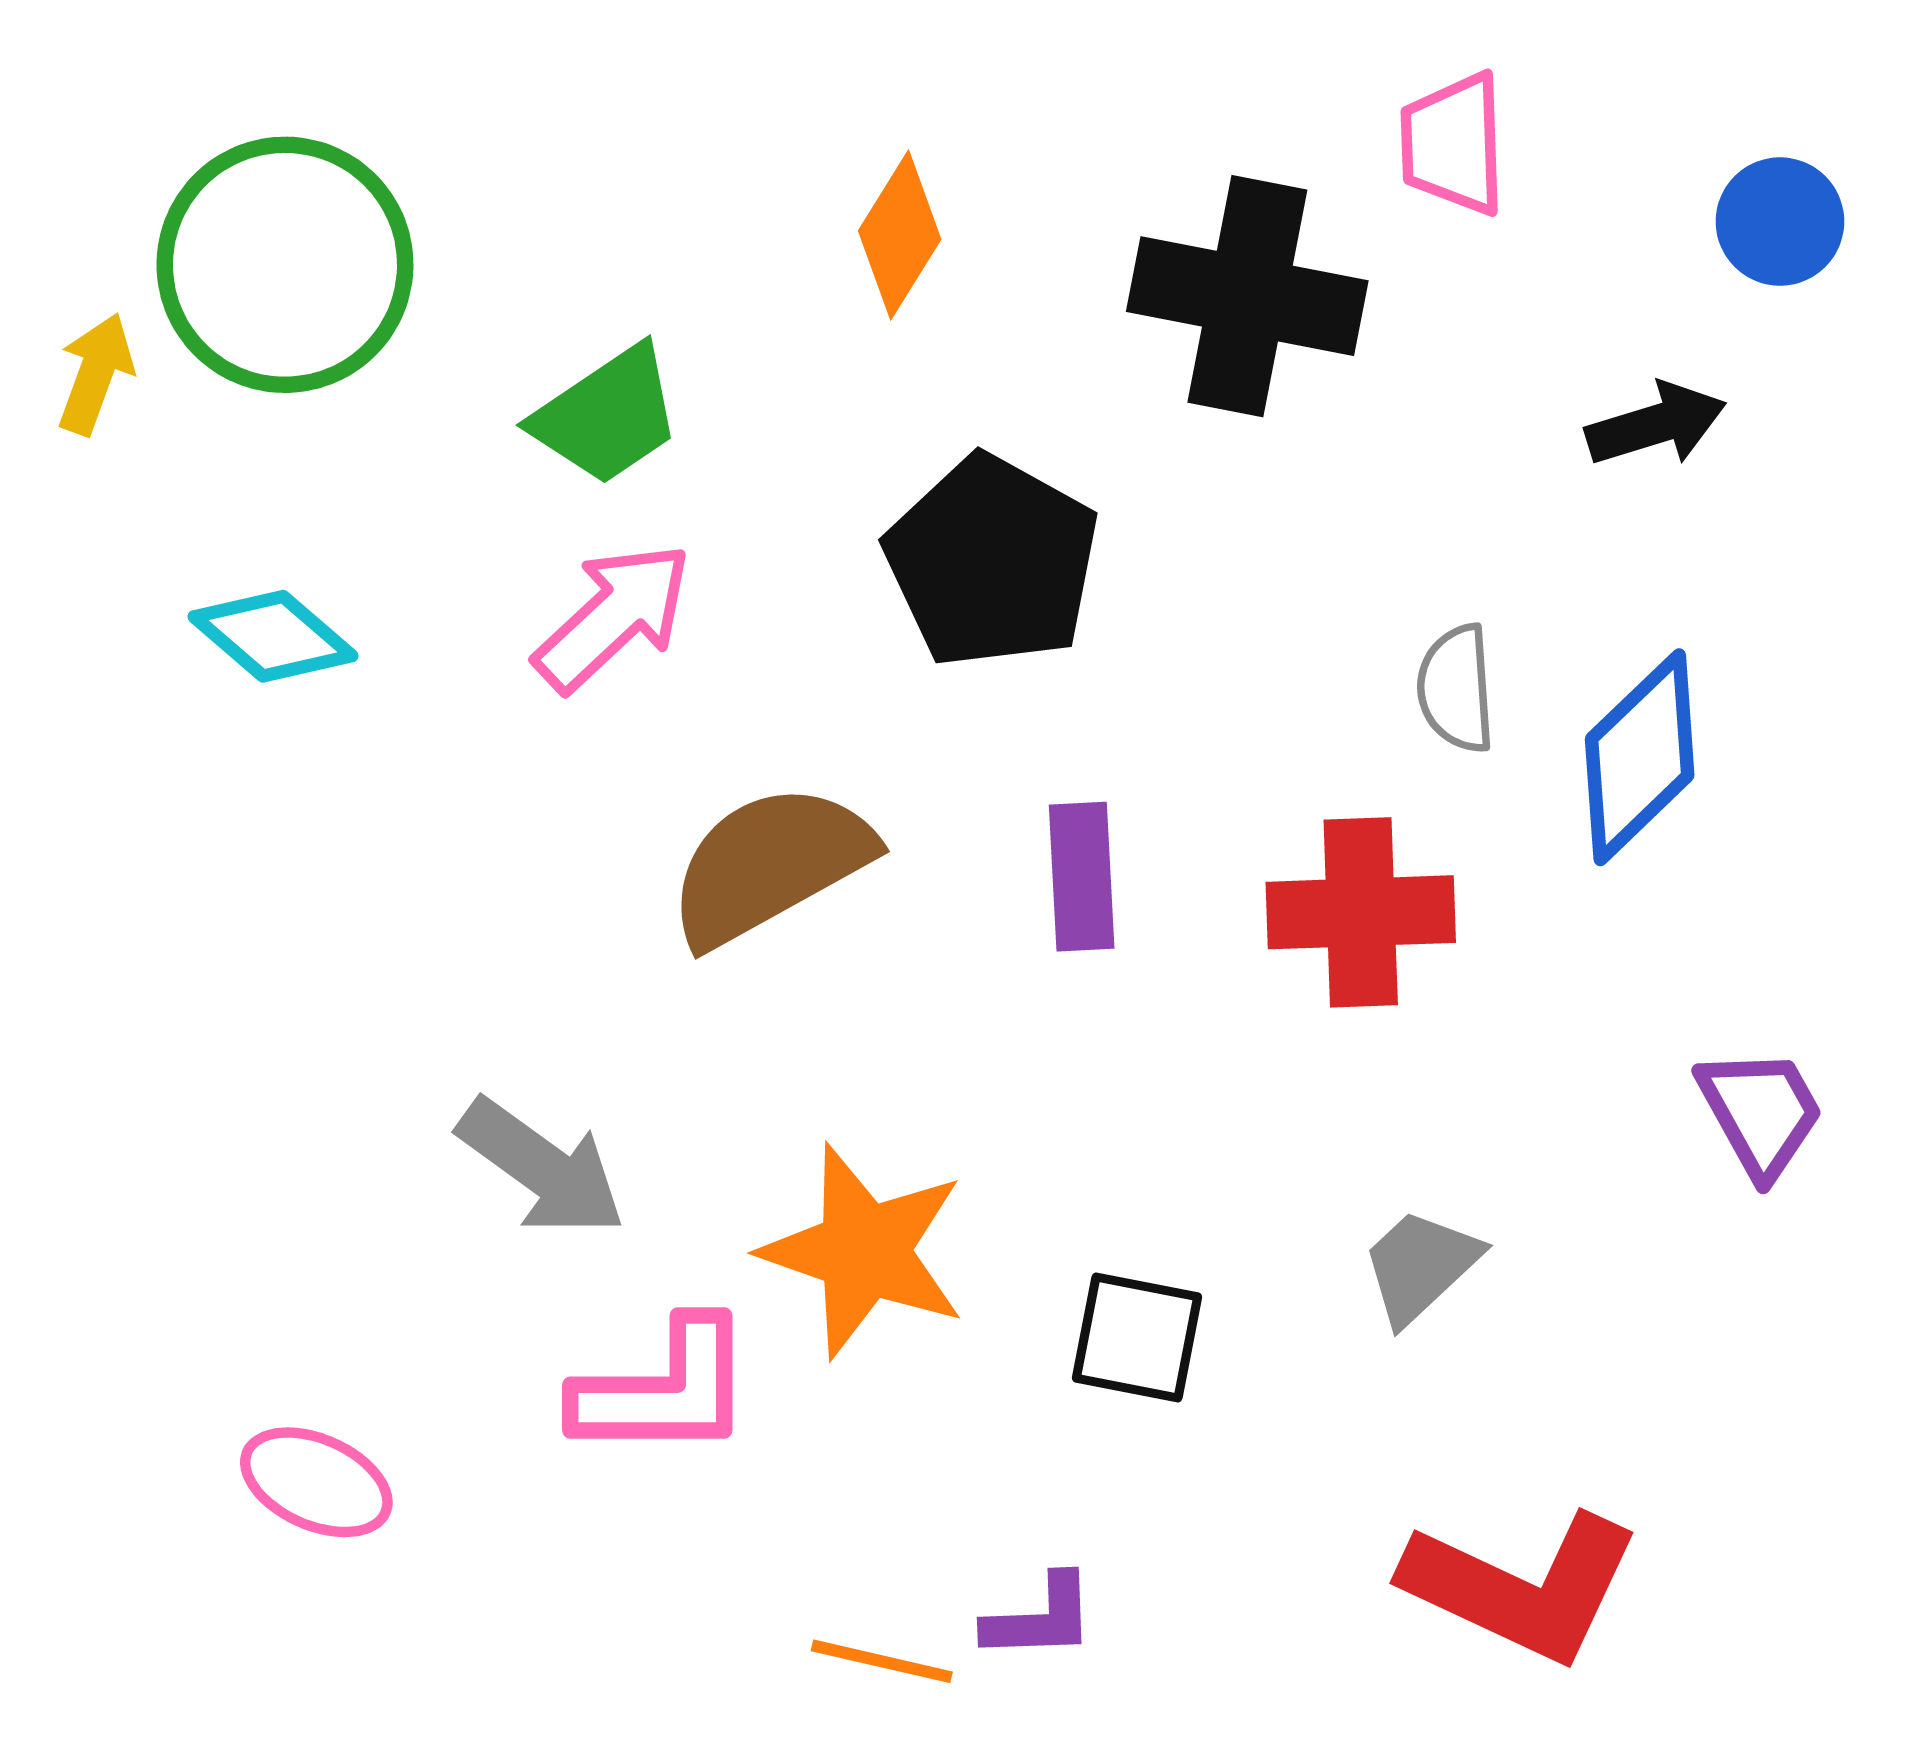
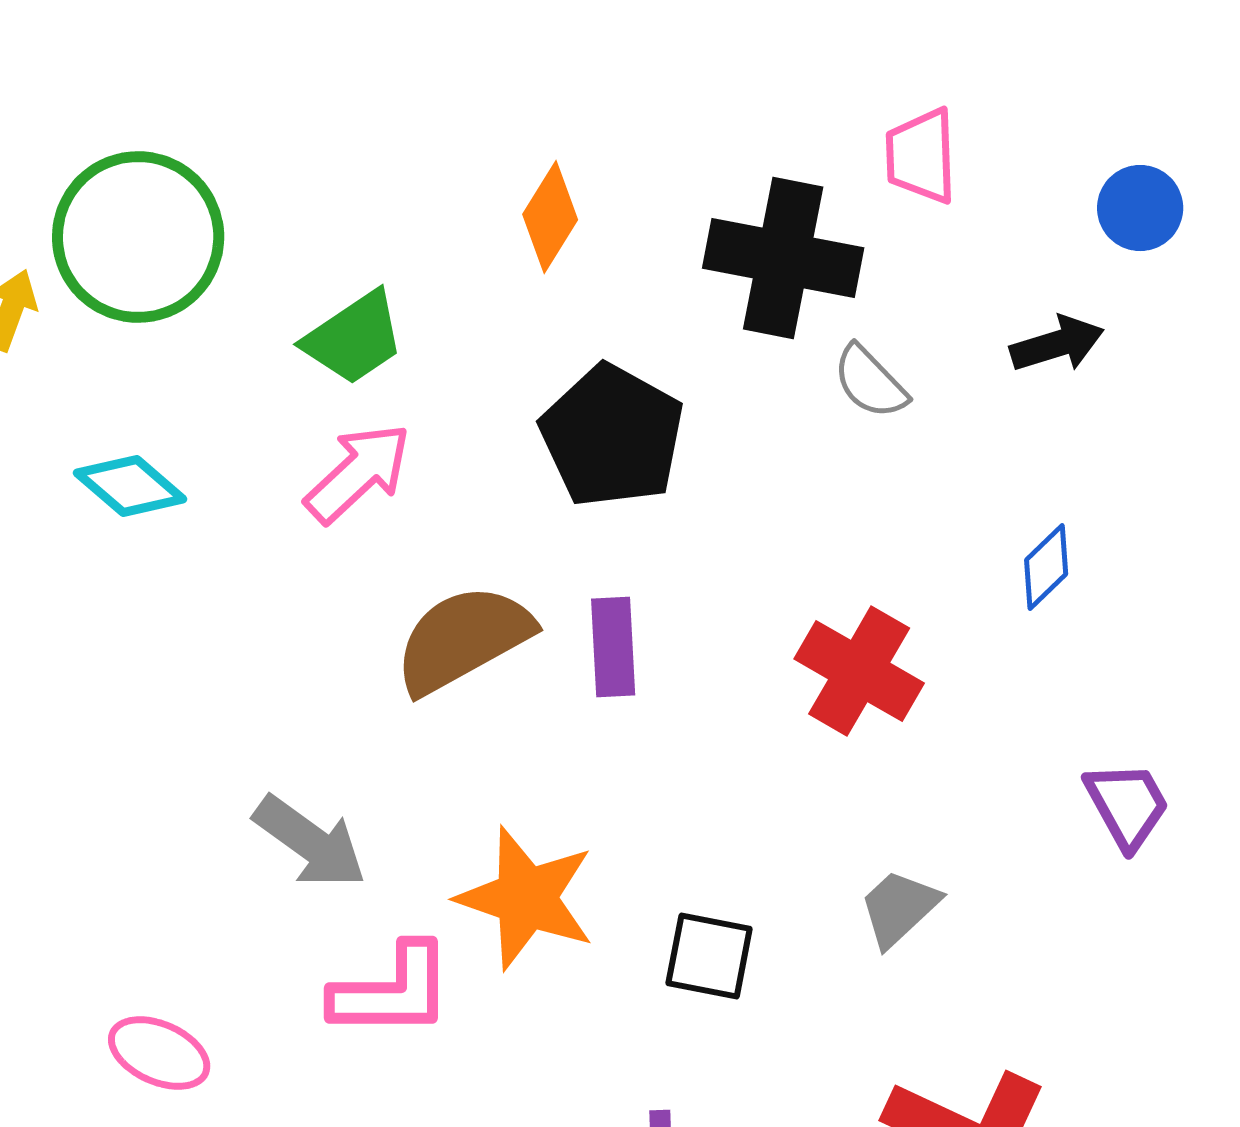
gray semicircle: (1456, 689) -> (870, 382), moved, turned -40
blue diamond: (1640, 757) -> (1046, 567), size x0.6
purple rectangle: (1082, 877) -> (613, 647), moved
red cross: (1361, 912) -> (859, 671), turned 32

